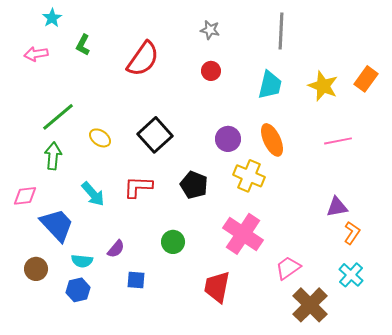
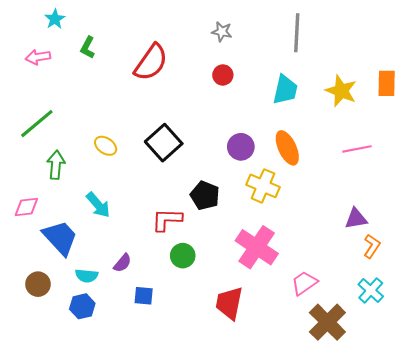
orange rectangle: (366, 79) -> (387, 83), turned -35
green line: (58, 117) -> (37, 124), moved
red L-shape: (138, 187) -> (167, 220), moved

